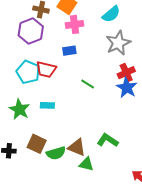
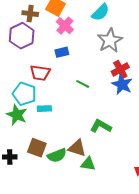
pink cross: (75, 24) -> (65, 26), turned -36
cyan pentagon: (28, 72) -> (24, 94), moved
green L-shape: (108, 140) -> (101, 126), moved

